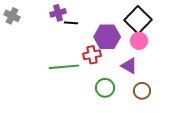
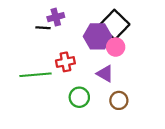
purple cross: (58, 13) -> (56, 17), moved
purple hexagon: (107, 37) -> (97, 36), moved

